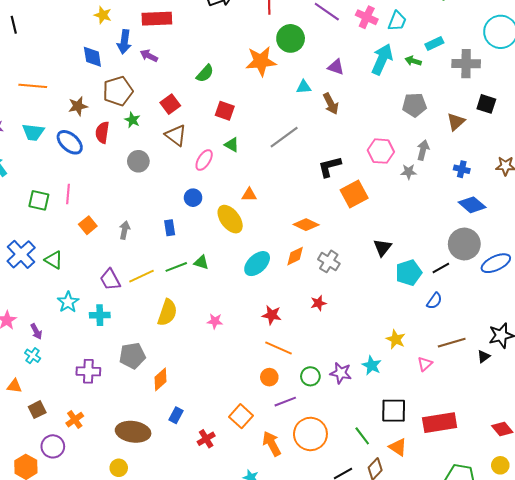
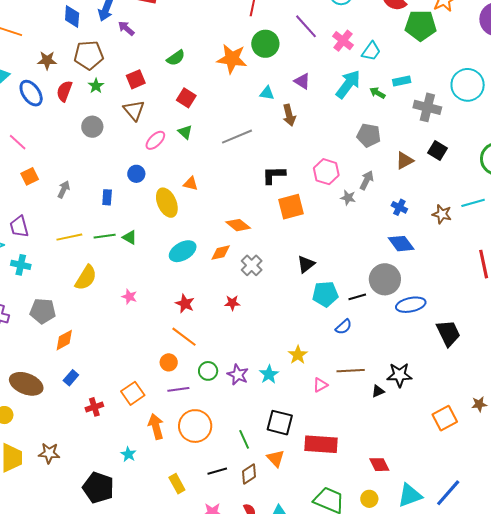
pink line: (68, 194) -> (18, 142), turned -66
purple trapezoid: (110, 280) -> (19, 227), moved

